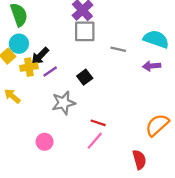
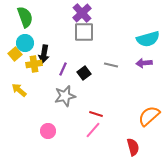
cyan semicircle: (156, 39) -> (148, 39), turned 145
gray line: (118, 49) -> (111, 65), moved
black arrow: (40, 56) -> (44, 54), turned -36
purple line: (50, 72) -> (63, 69), moved, turned -32

